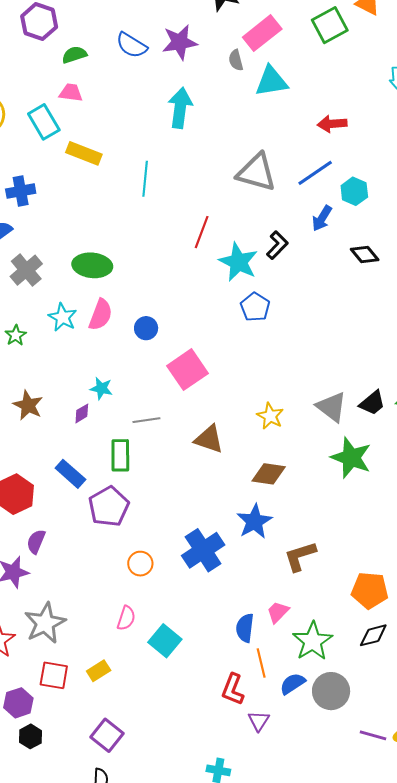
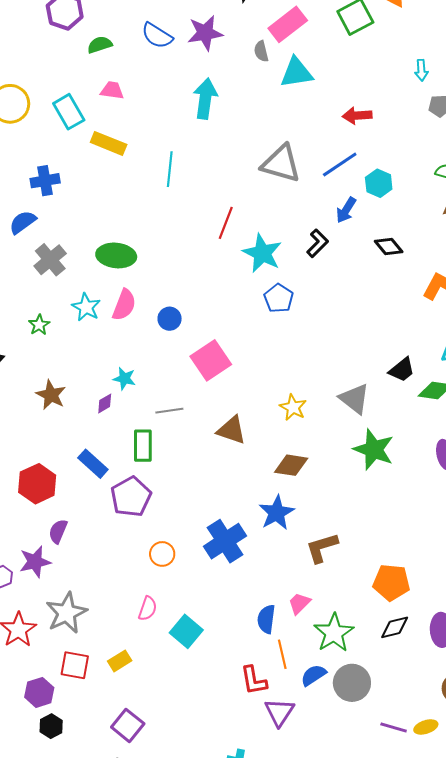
pink trapezoid: (71, 93) -> (112, 90), moved
black L-shape: (277, 245) -> (317, 243), moved
black trapezoid: (372, 403) -> (402, 370), moved
red L-shape: (233, 689) -> (254, 680), turned -32
purple triangle: (259, 721) -> (279, 712), size x1.4

